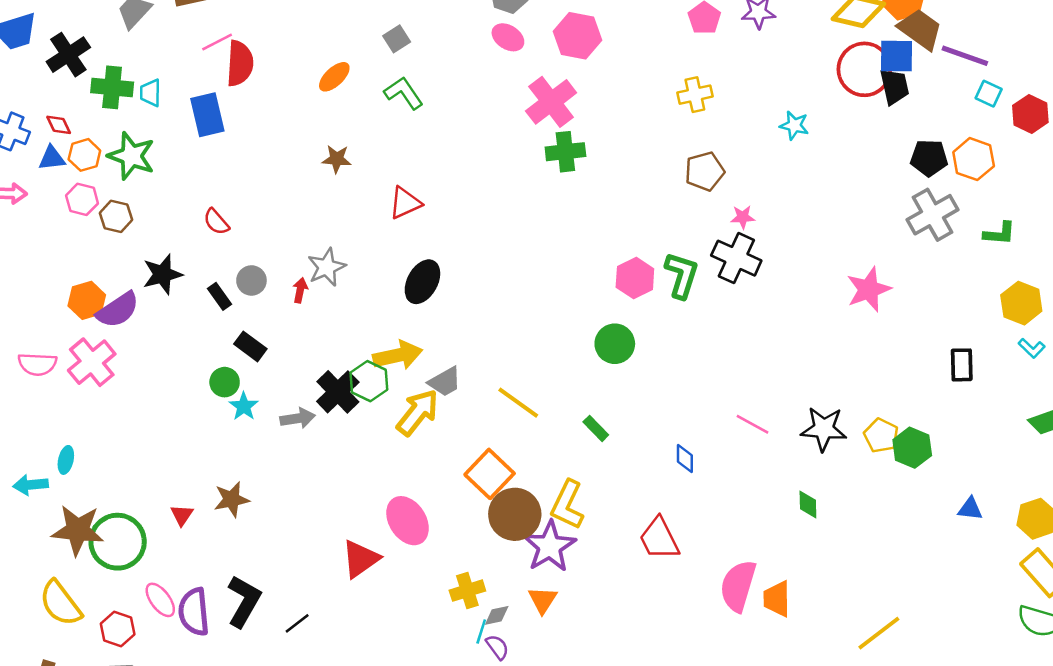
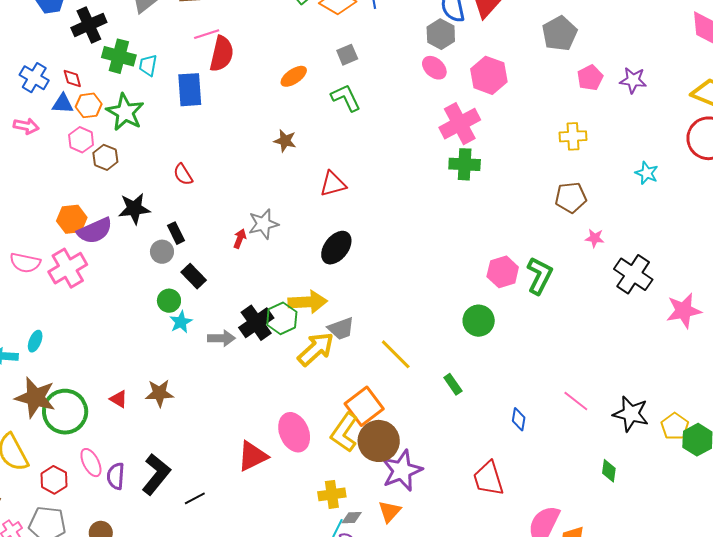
black cross: (736, 258) -> (633, 274), moved
gray circle: (251, 280) -> (162, 252), moved
yellow L-shape: (567, 505) -> (344, 432), moved
red triangle: (182, 515) -> (119, 399), turned -42
purple semicircle: (194, 612) -> (116, 476), size x0.7

